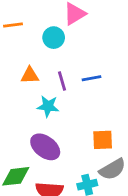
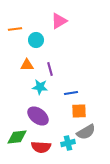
cyan circle: (54, 38) -> (36, 40), moved
blue line: (91, 78) -> (71, 93), moved

